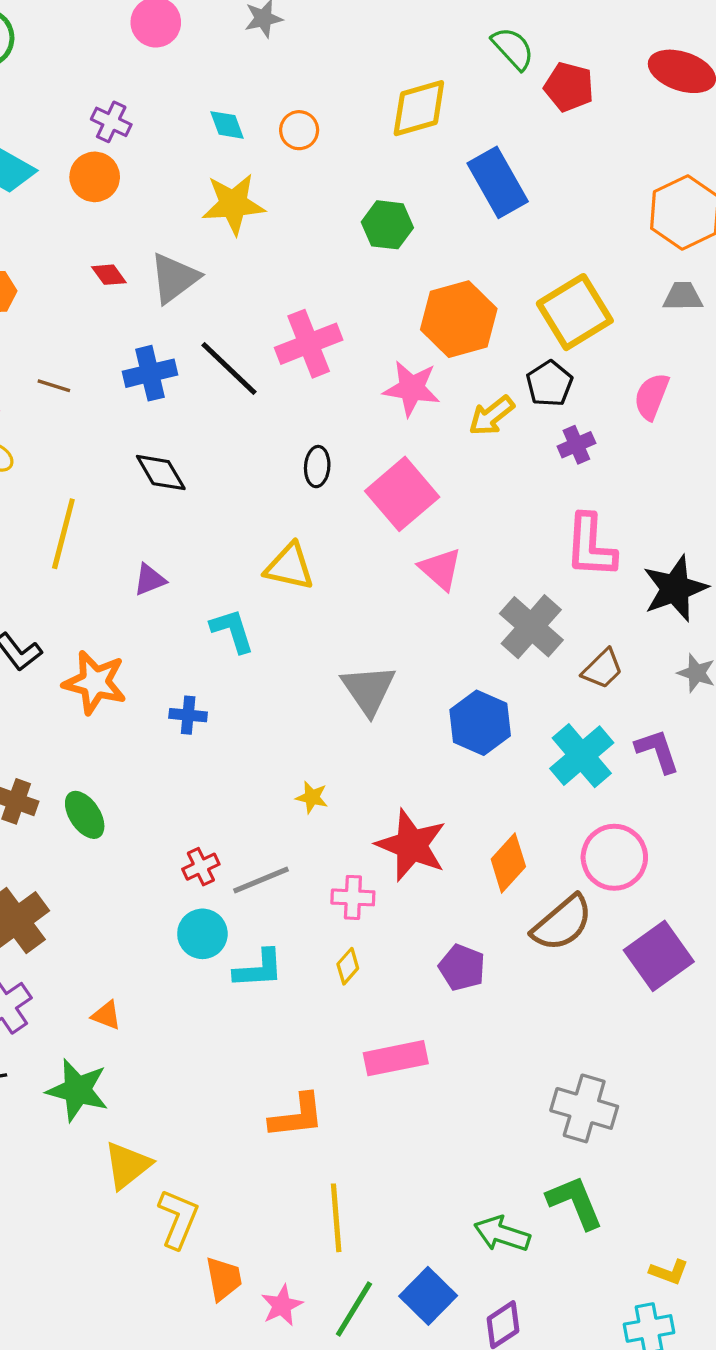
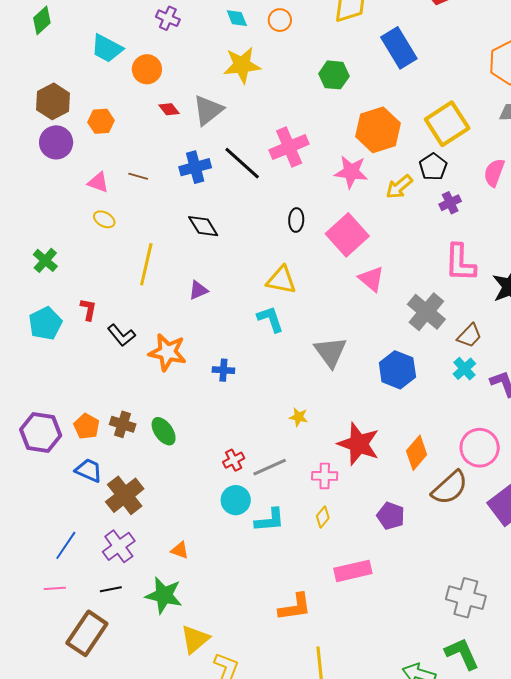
orange circle: (95, 177) -> (147, 69), moved
cyan L-shape: (232, 631) -> (270, 319), moved
cyan cross: (582, 756) -> (464, 369), moved, size x0.6

